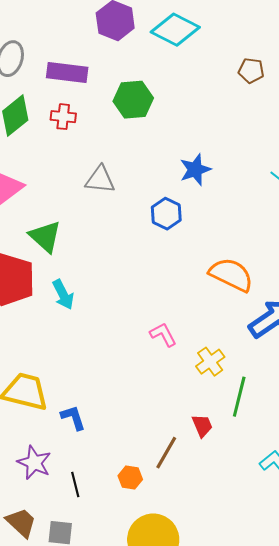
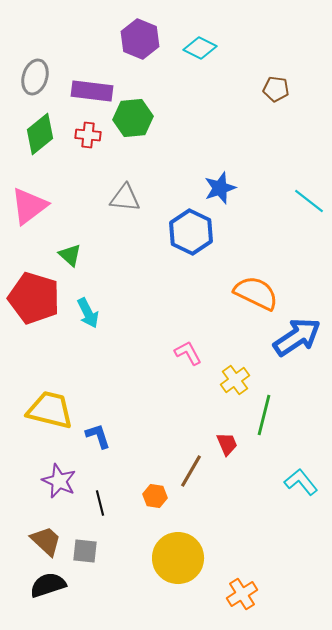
cyan diamond: (175, 30) -> (200, 48), size x0.7
green hexagon: (133, 100) -> (133, 118), moved
blue hexagon: (166, 214) -> (191, 232), size x1.4
green triangle: (45, 237) -> (70, 255), size x0.7

